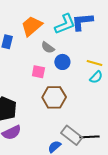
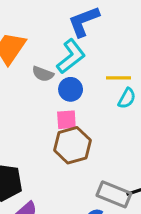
cyan L-shape: (65, 24) -> (71, 56), moved
pink square: (38, 72) -> (66, 120), moved

